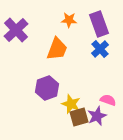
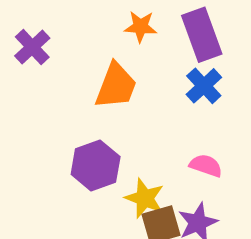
purple cross: (16, 30) -> (32, 47), size x0.7
pink semicircle: (108, 100) -> (206, 166), moved

